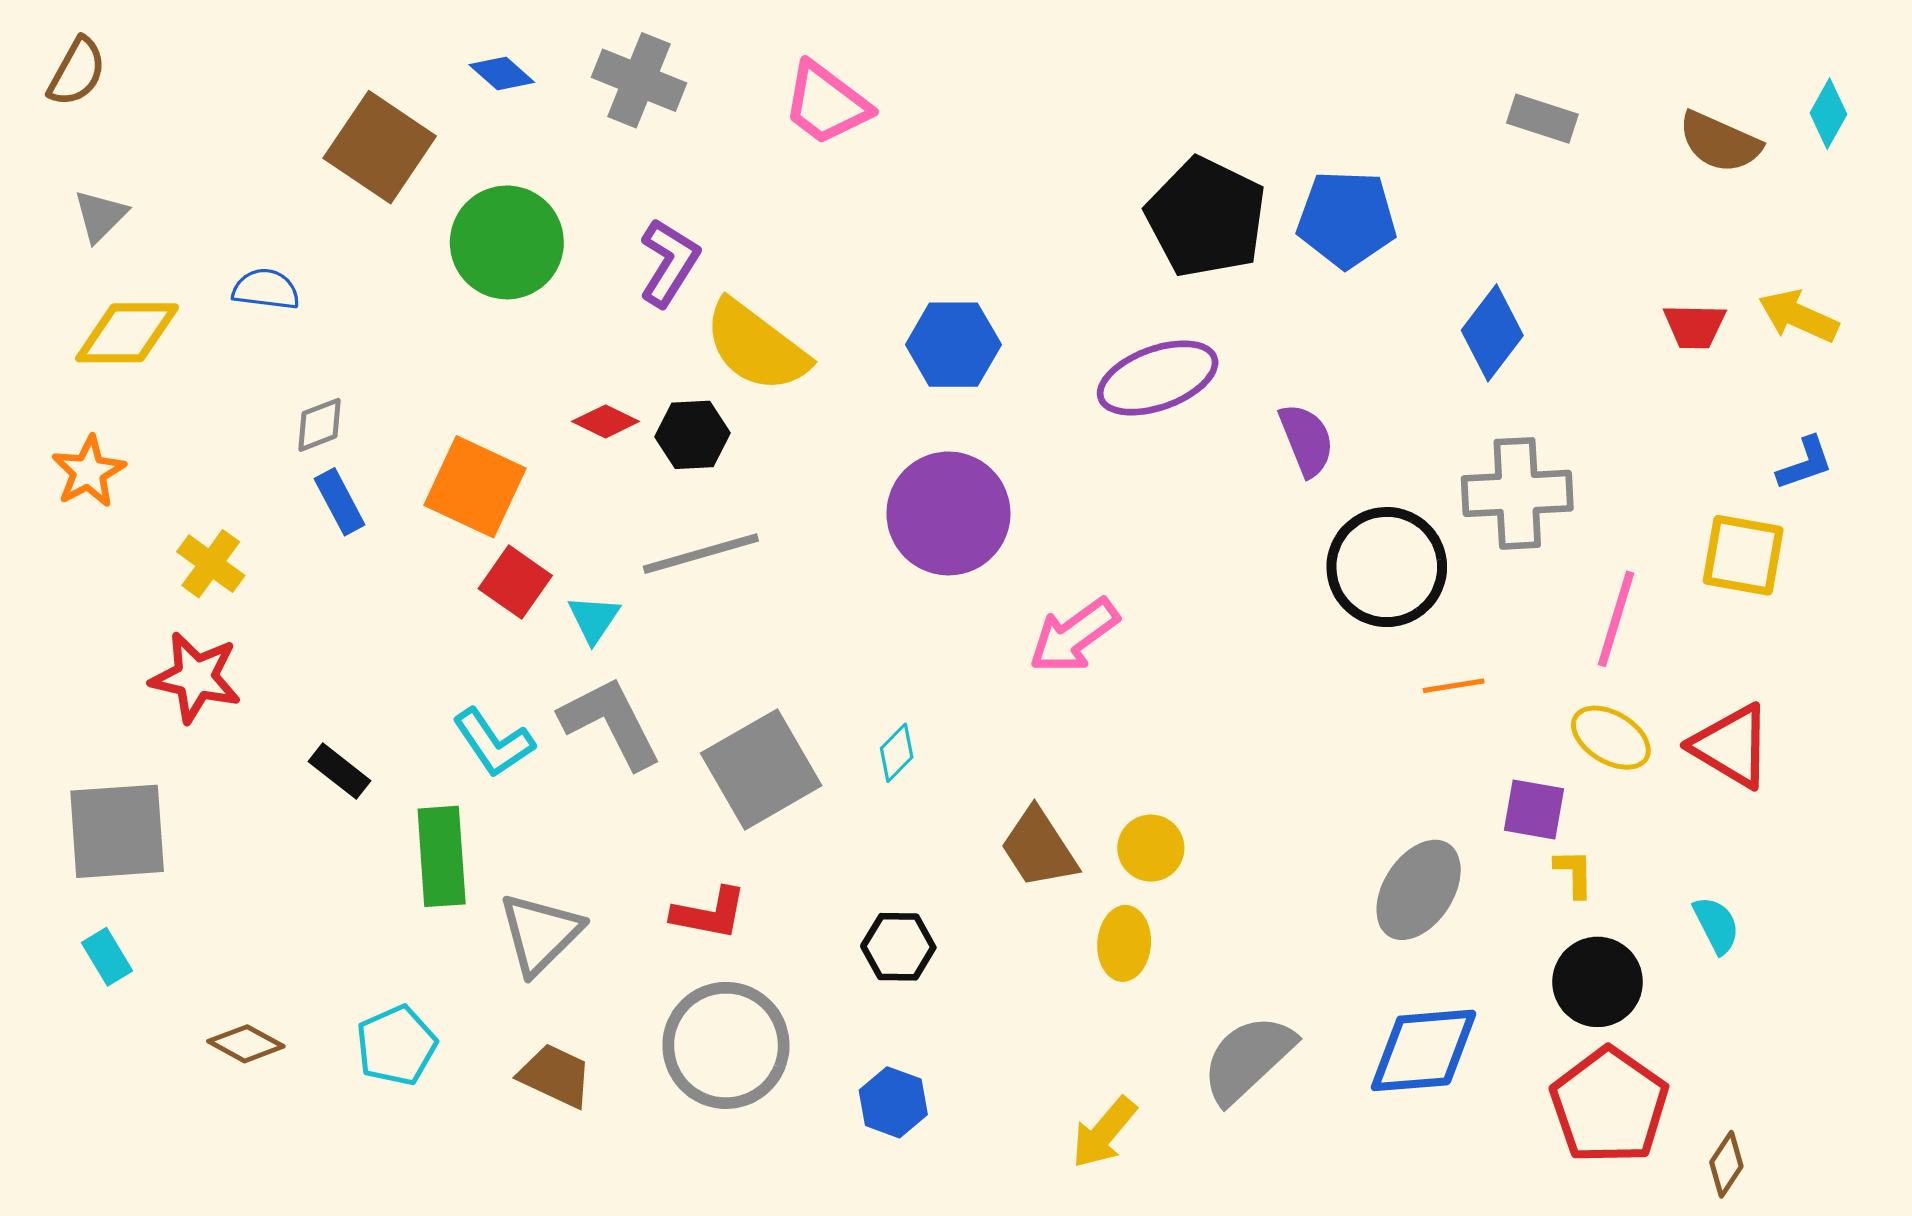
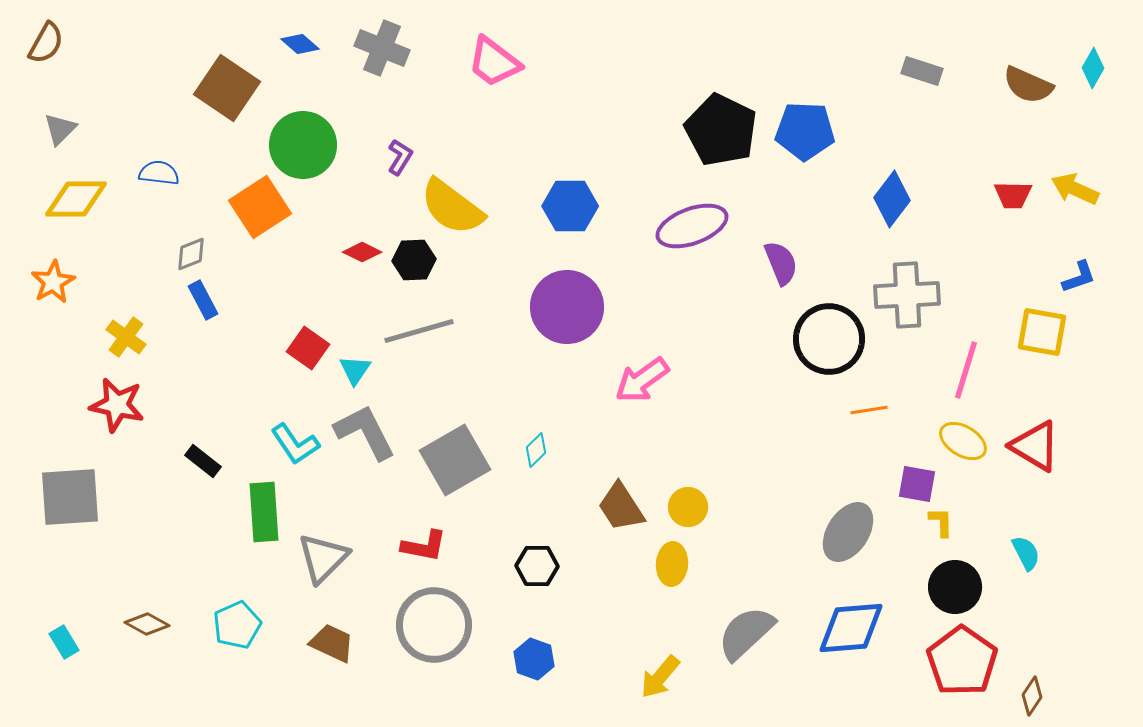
purple L-shape: (669, 263) -> (400, 157), size x0.7
orange square: (475, 487) -> (260, 207), moved, turned 32
cyan rectangle: (107, 957) -> (64, 642), moved

